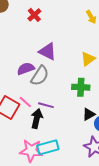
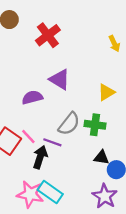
red cross: (34, 15) -> (48, 35), size x1.5
gray semicircle: (40, 76) -> (69, 124), moved
black triangle: (89, 114) -> (101, 157), turned 32
cyan rectangle: (48, 147) -> (50, 192), turned 45

